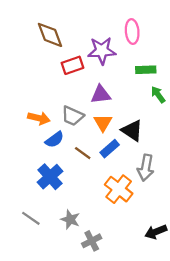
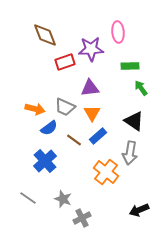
black triangle: (132, 131) -> (134, 121), moved

